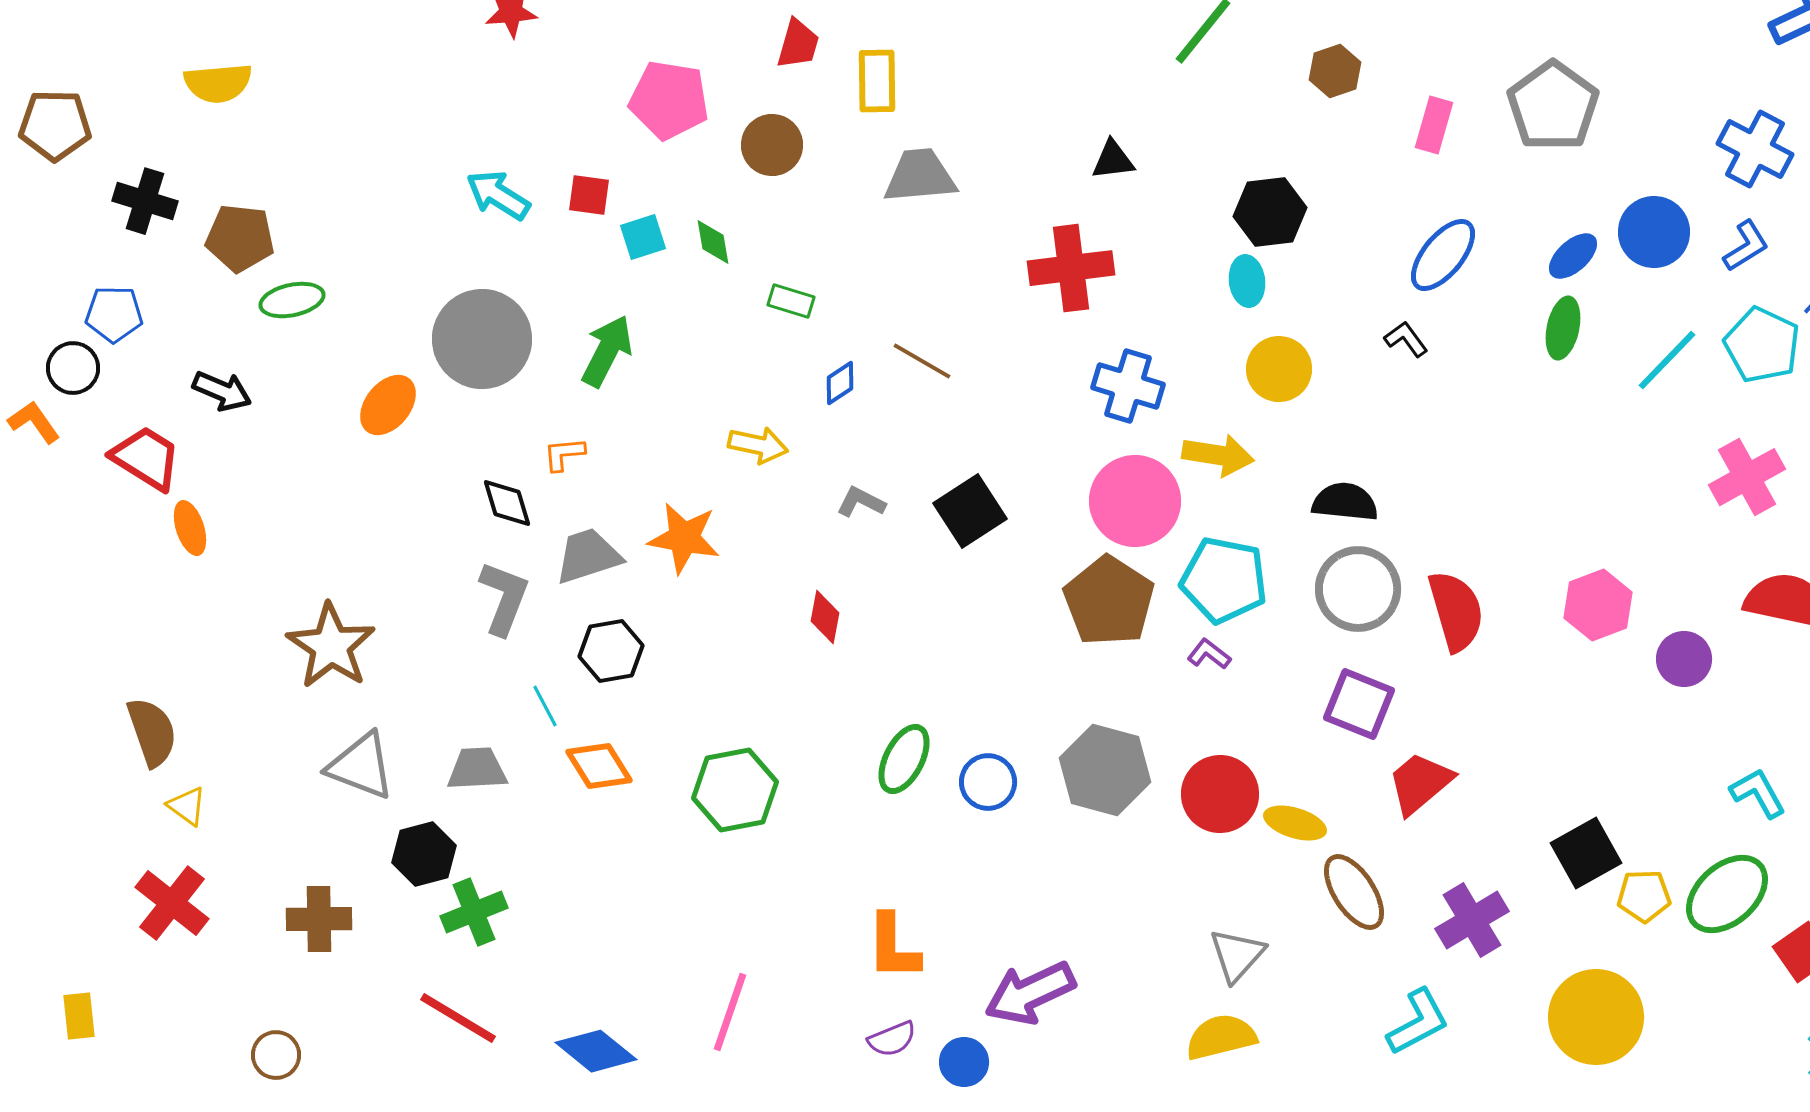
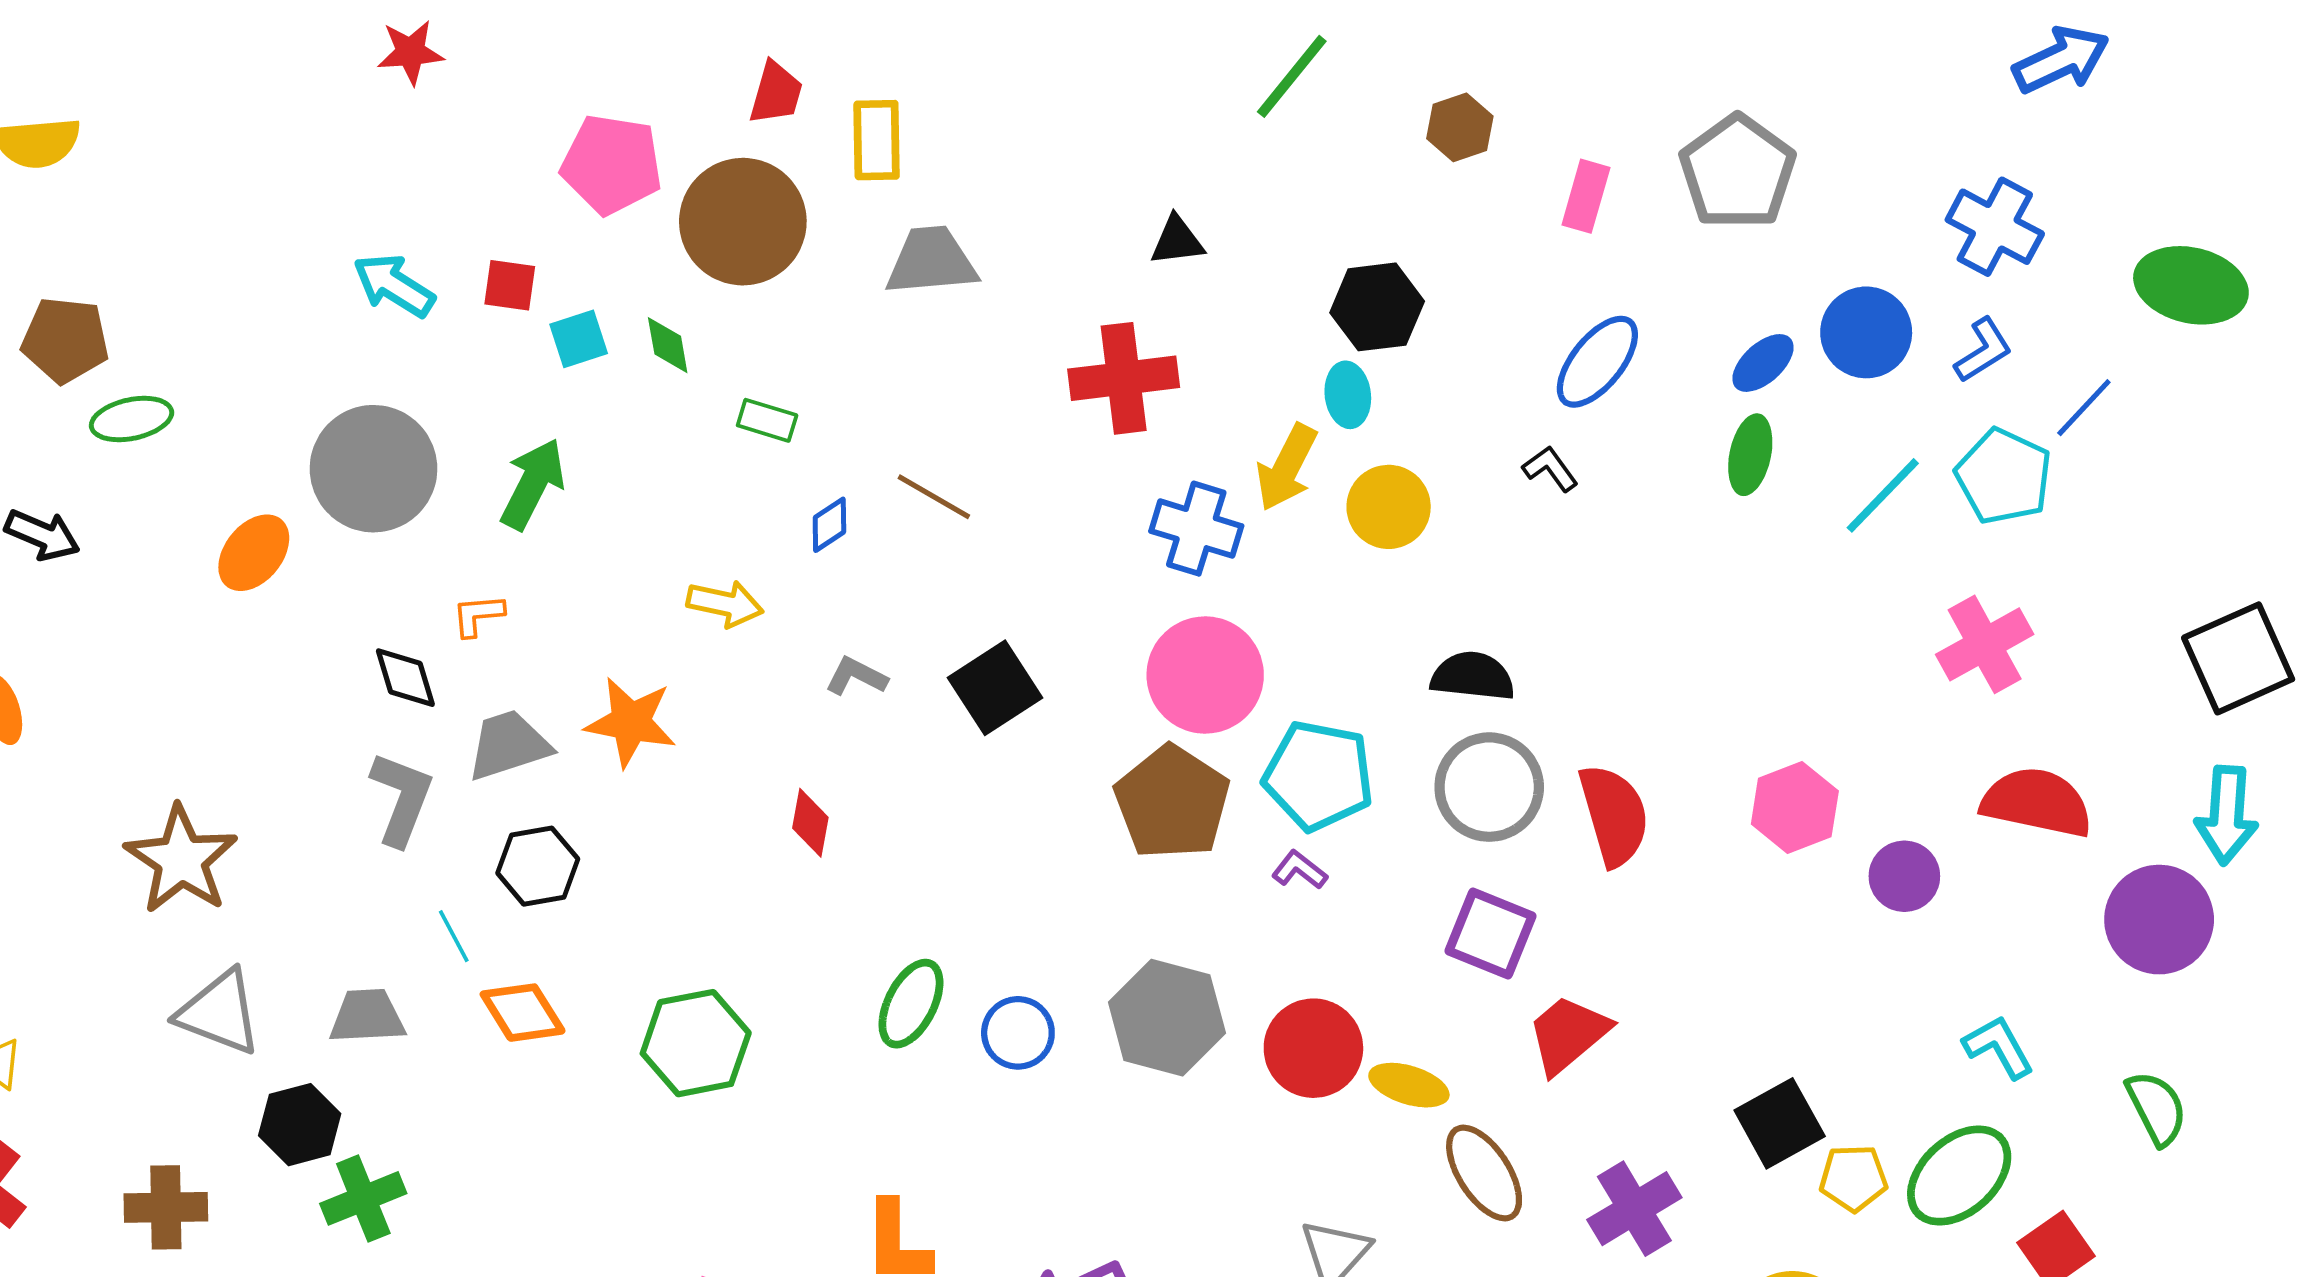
brown circle: (772, 145) -> (743, 222), size x1.6
yellow arrow: (1218, 455) -> (1287, 467), moved, turned 108

